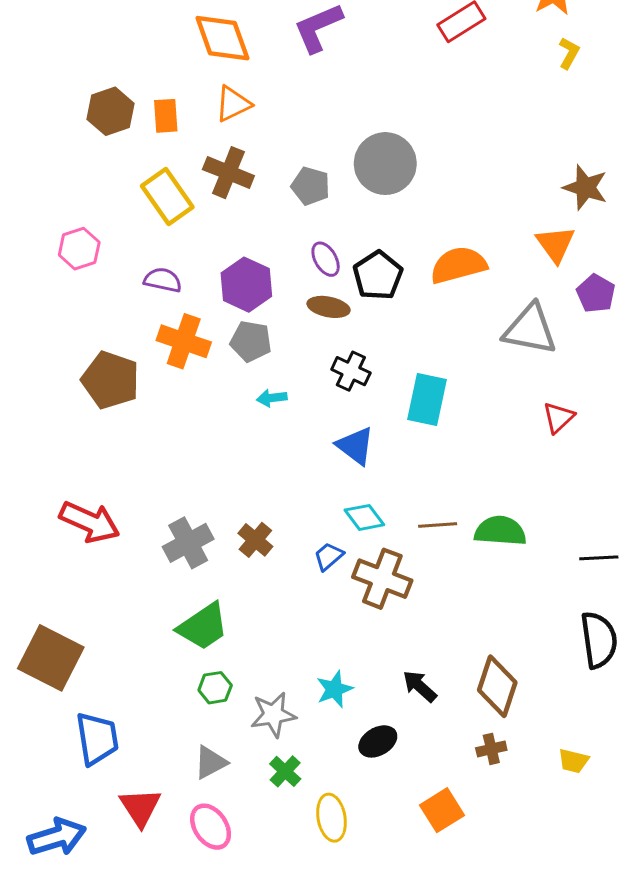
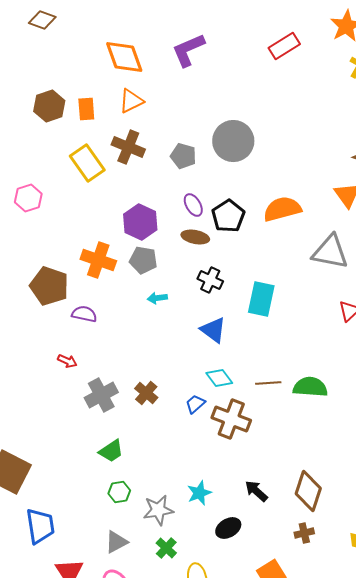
purple semicircle: (163, 280) -> (84, 314), moved
red arrow: (90, 522) -> (67, 361), moved, size x0.5
green trapezoid: (203, 626) -> (111, 451), size x0.7

